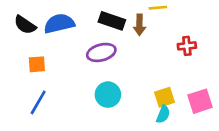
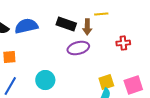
purple ellipse: (101, 52) -> (78, 48), moved
cyan circle: (108, 95) -> (45, 80), moved

